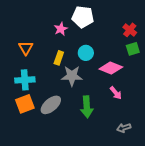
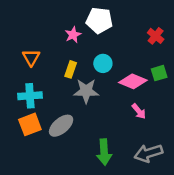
green square: (133, 49) -> (159, 73), moved
green arrow: (87, 107) -> (104, 152), moved
gray arrow: (124, 128) -> (148, 153), size x1.6

